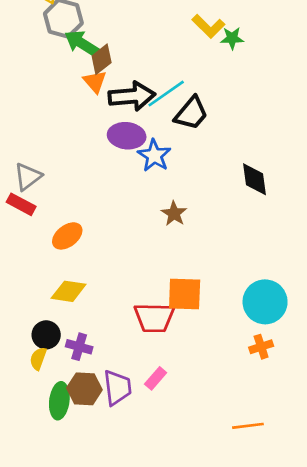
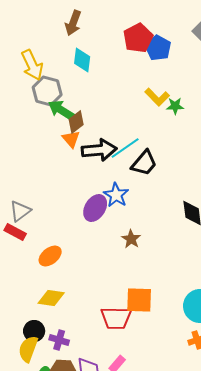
purple ellipse: (127, 136) -> (95, 208), moved, turned -64
yellow semicircle: (38, 359) -> (28, 349), size x1.5

